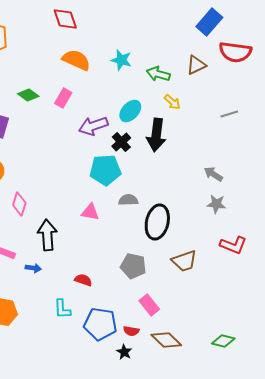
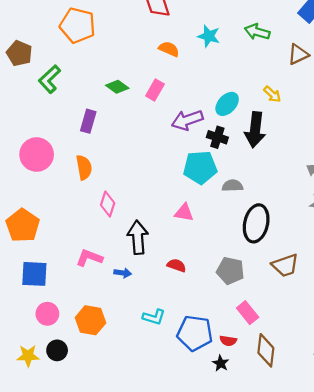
orange semicircle: (76, 60) -> (169, 49), size x0.7
cyan star: (121, 60) -> (209, 36), moved
green arrow: (158, 74) -> (257, 32), moved
black cross: (121, 142) -> (217, 137), turned -30
gray semicircle: (128, 200) -> (232, 186), moved
red semicircle: (83, 280) -> (177, 265), moved
cyan L-shape: (62, 309) -> (154, 317), turned -70
brown diamond: (166, 340) -> (266, 350), turned 52

